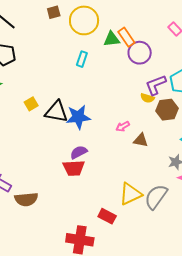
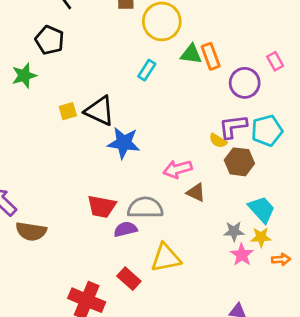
purple circle: (140, 53) -> (245, 83), moved
black triangle: (56, 112) -> (100, 111), moved
pink arrow: (123, 126) -> (178, 169), size x1.5
purple semicircle: (79, 152) -> (125, 229), moved
gray semicircle: (156, 197) -> (145, 208), moved, turned 40

